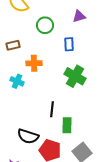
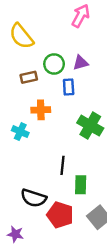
purple triangle: (79, 16) -> (81, 63), moved
blue rectangle: (69, 44) -> (69, 87), moved
brown rectangle: (13, 45) -> (29, 77), moved

